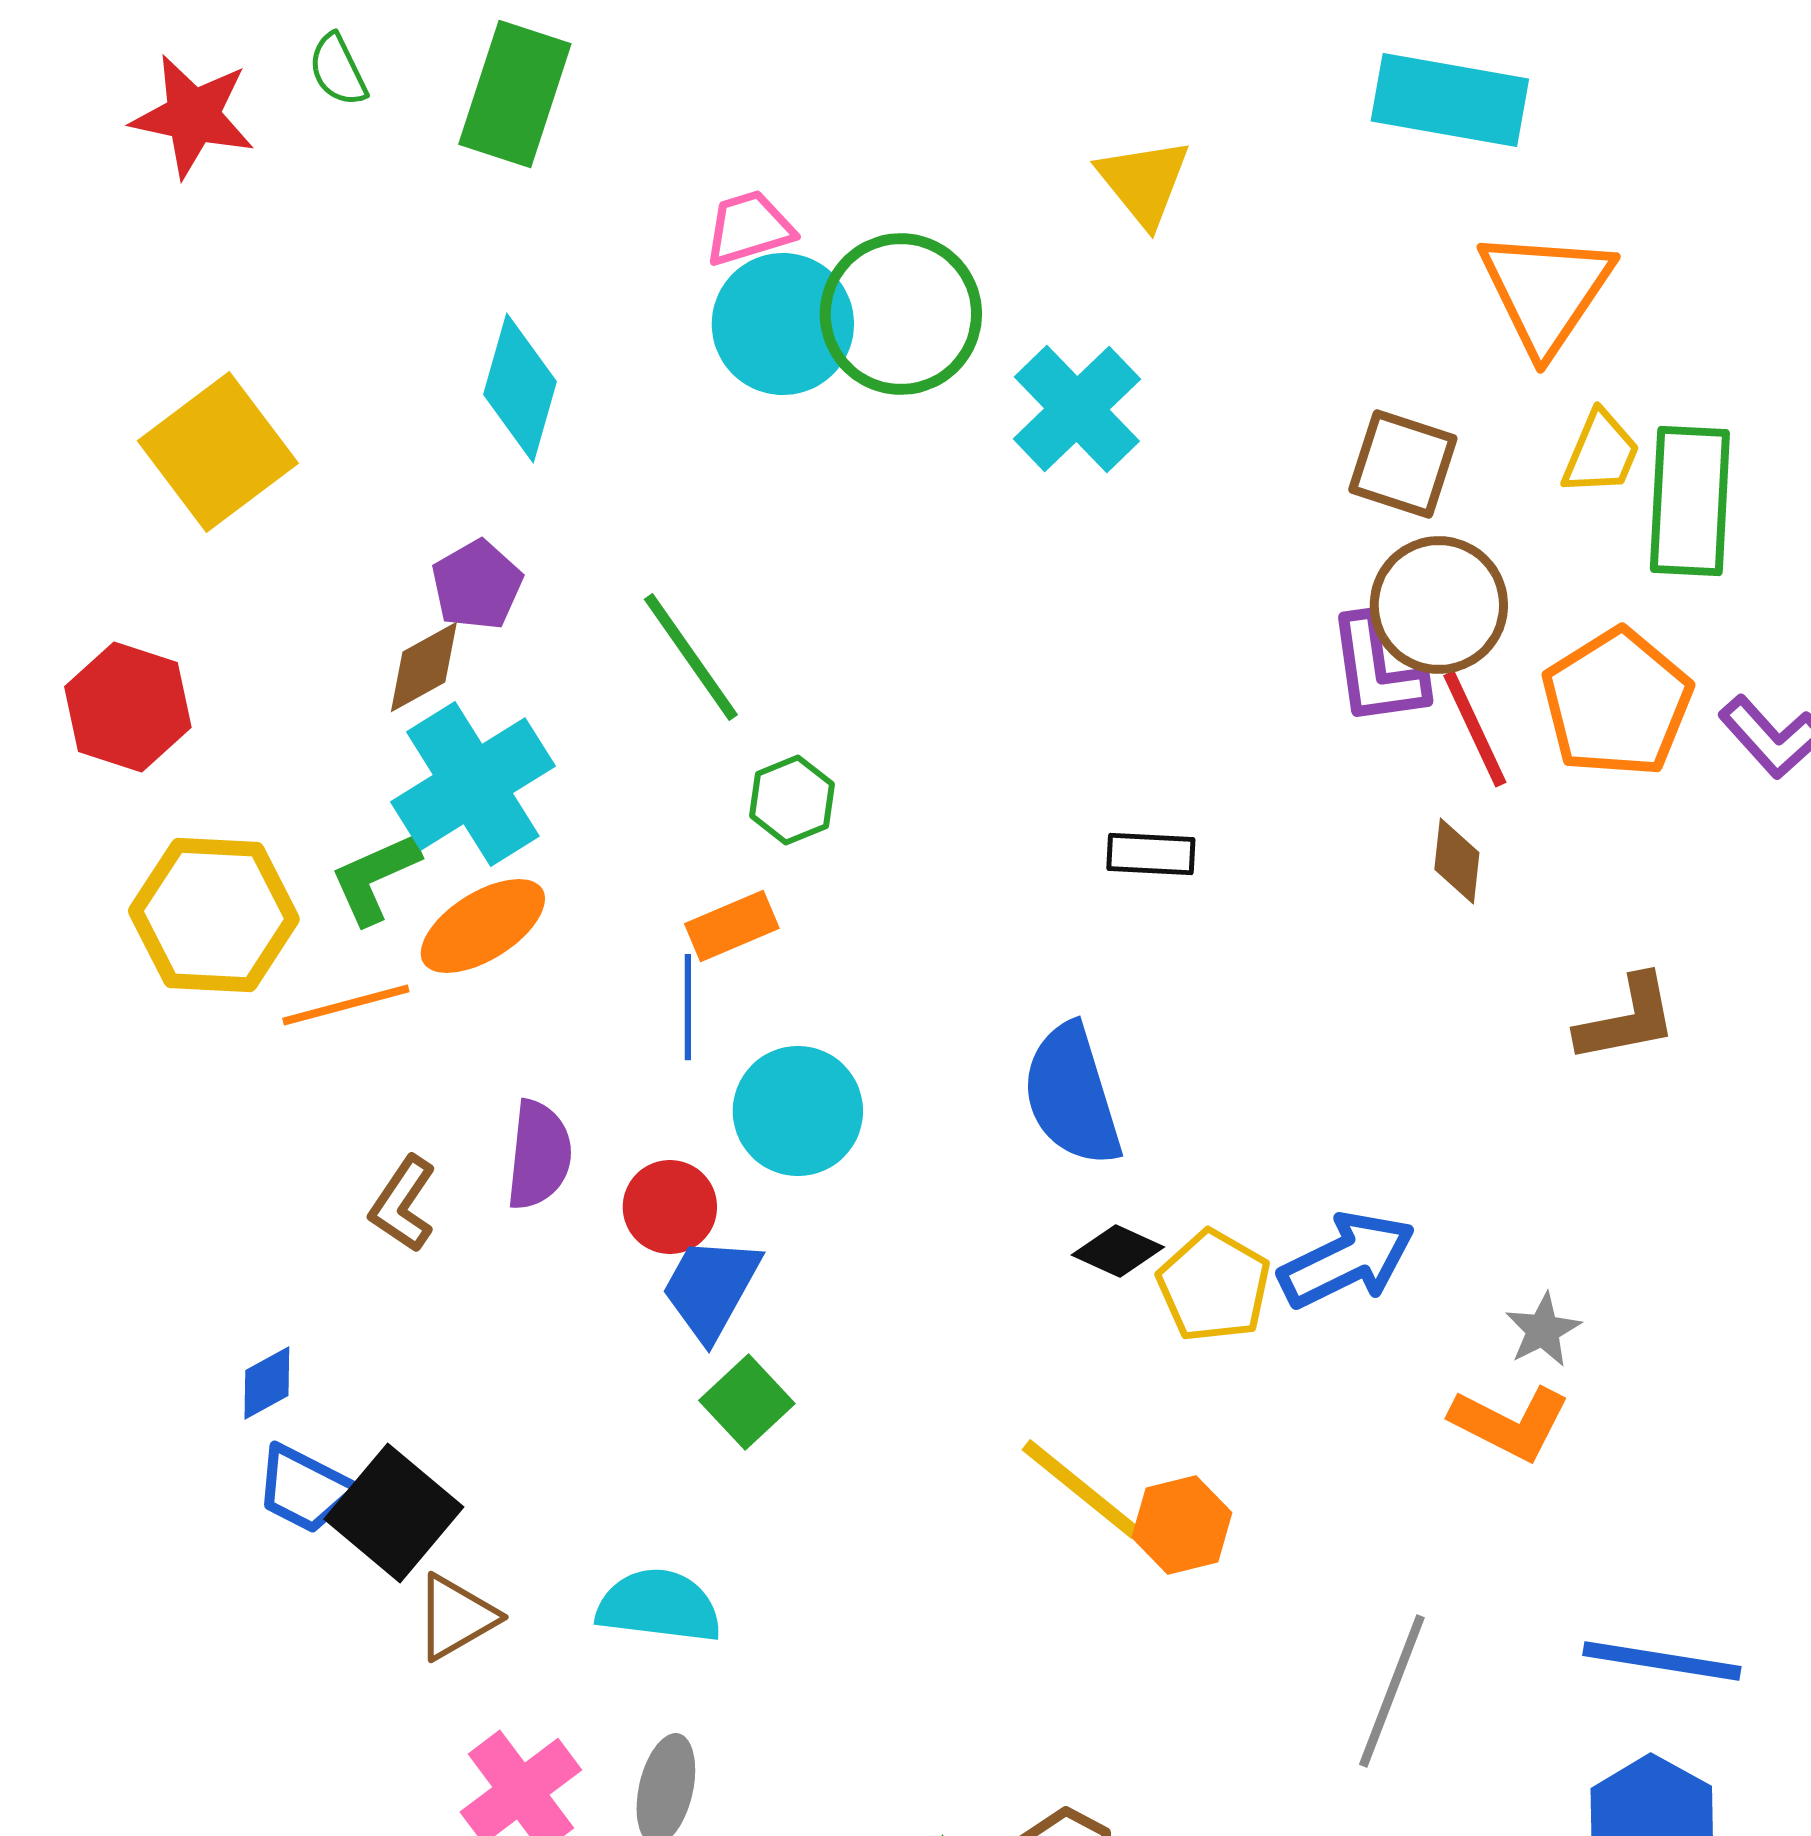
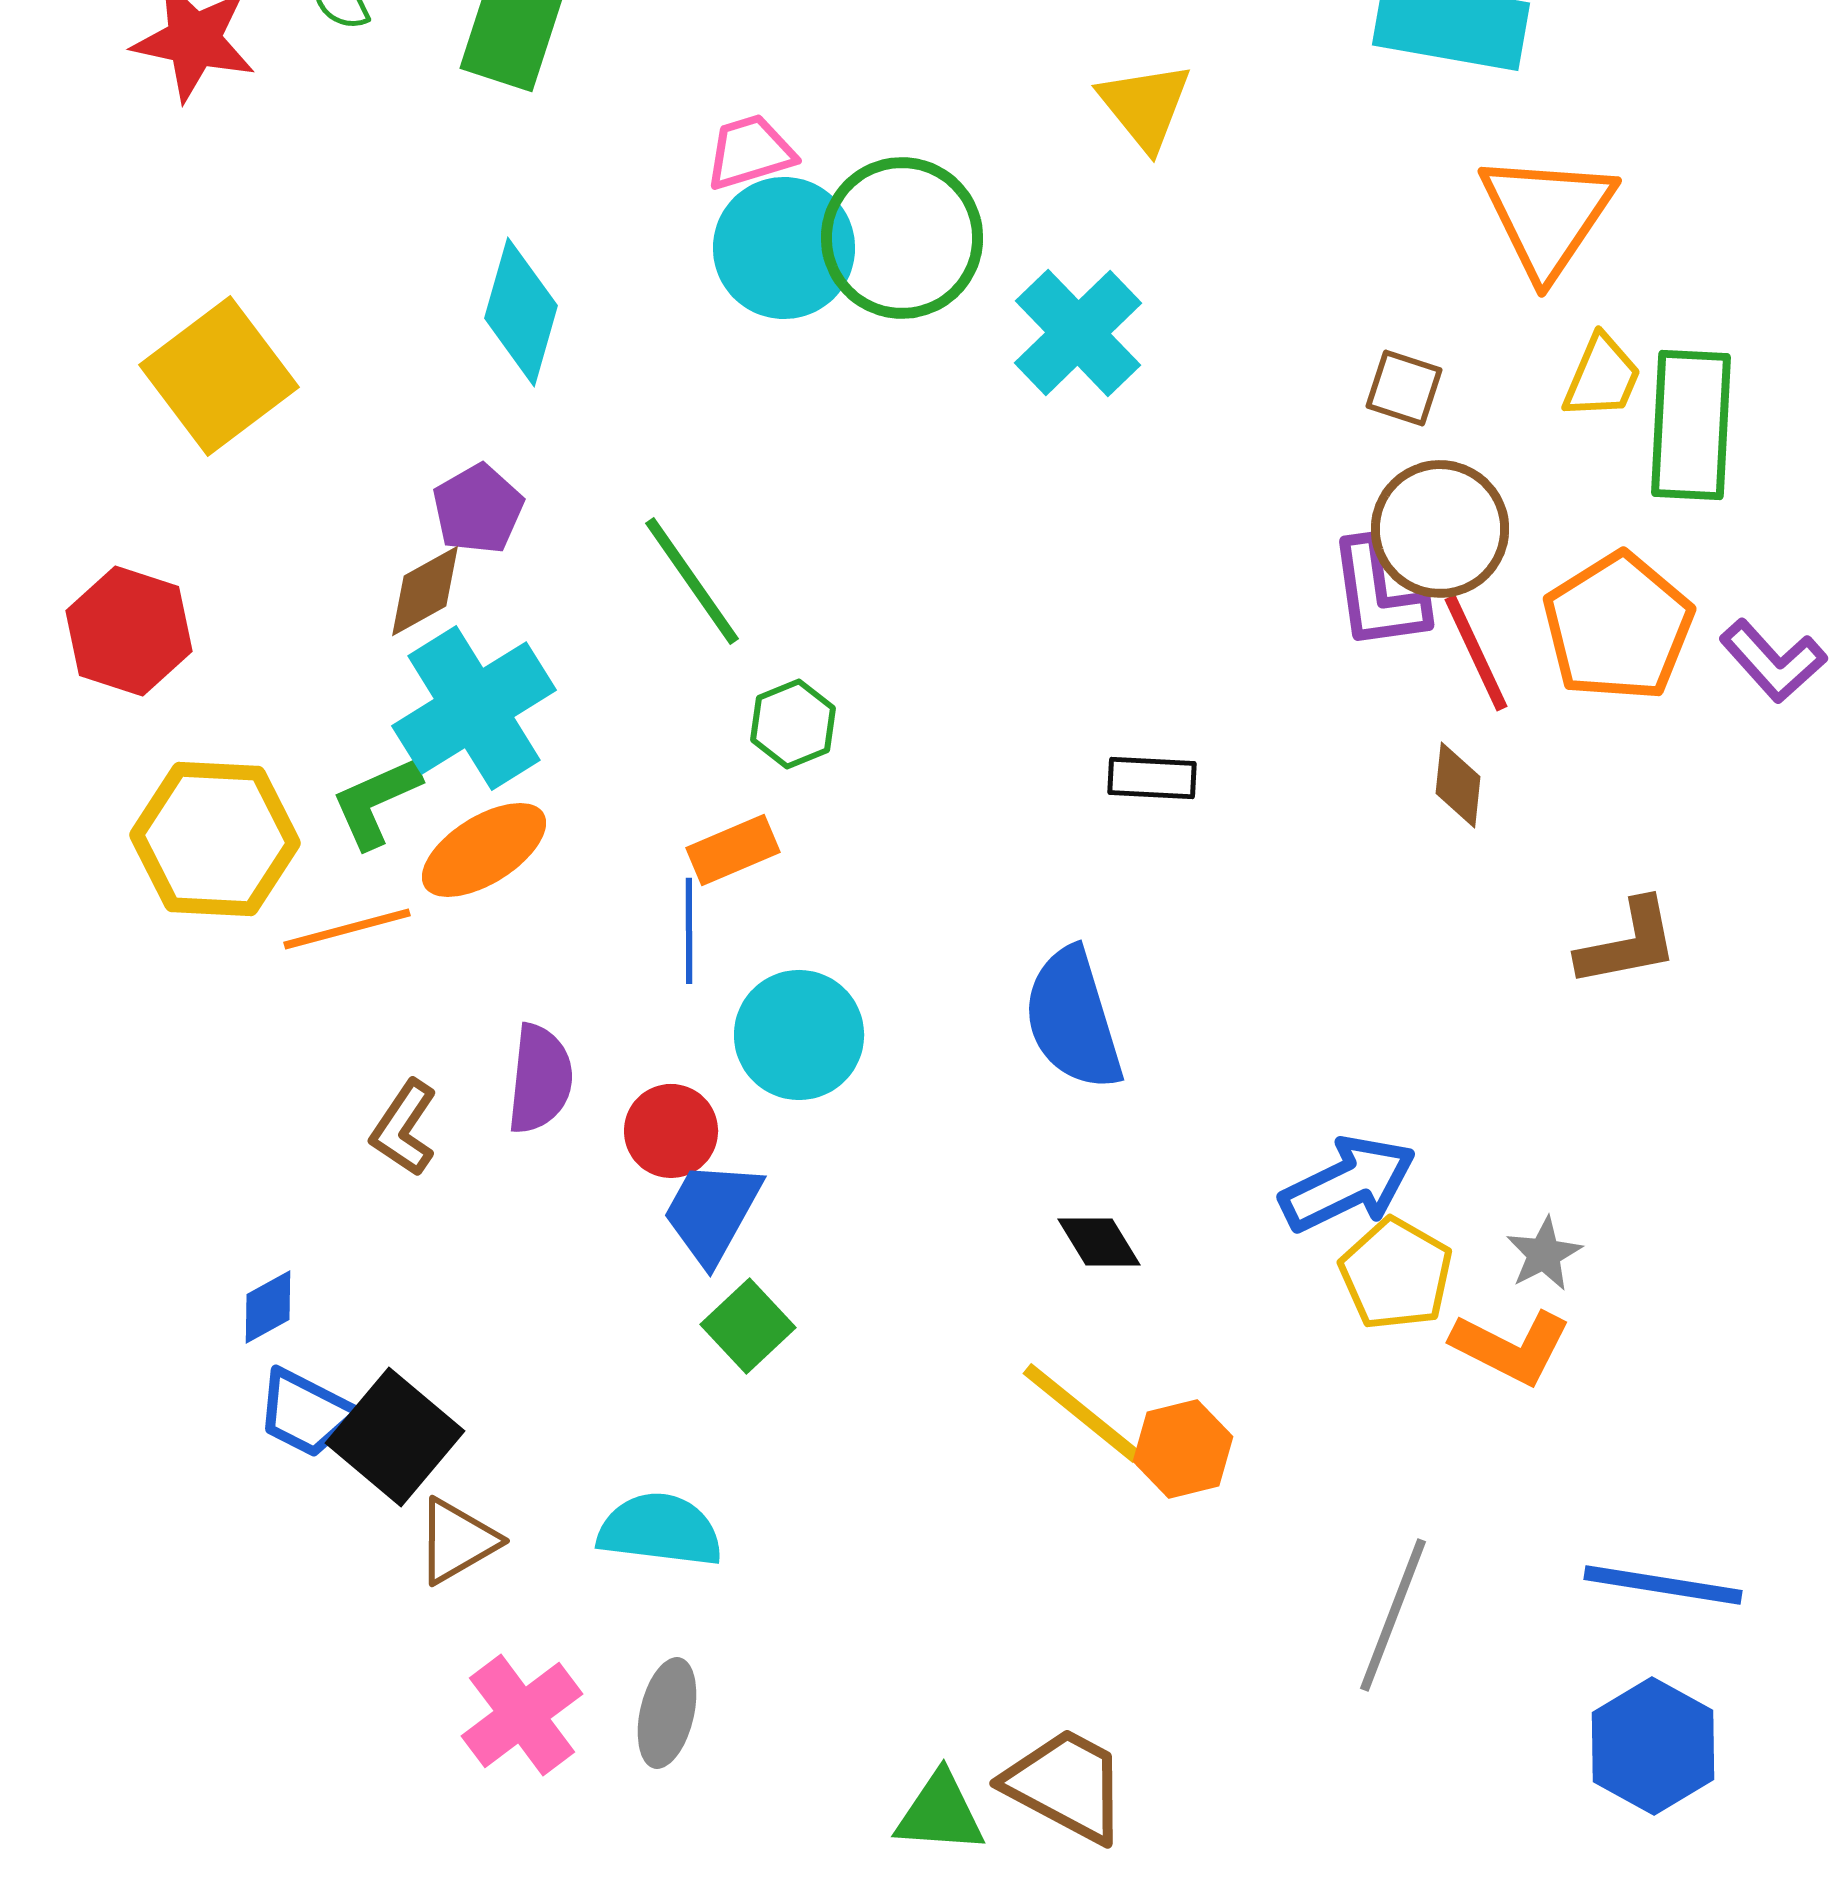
brown square: (1403, 464) -> (1404, 388), size x0.7
black diamond: (1118, 1251) -> (1099, 1242), moved, turned 34
yellow pentagon: (1214, 1286) -> (1396, 1274), moved

